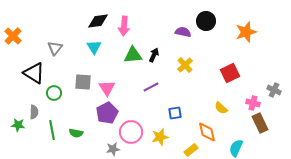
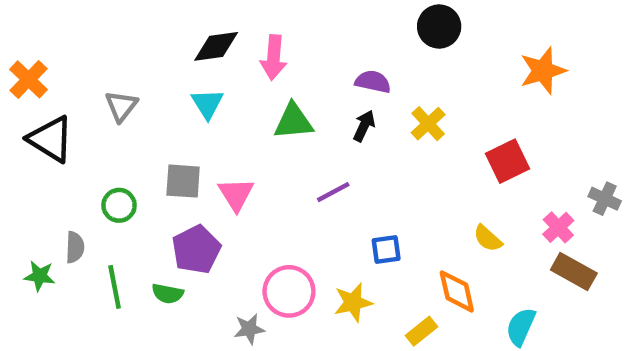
black circle: (206, 21) -> (439, 26), moved
purple semicircle: (183, 32) -> (373, 82), moved
black arrow: (154, 55) -> (364, 126), moved
yellow cross: (185, 65) -> (428, 124), moved
black triangle: (34, 73) -> (51, 139), moved
pink cross: (253, 103) -> (558, 227), turned 32
purple pentagon: (107, 113) -> (196, 249), moved
brown rectangle: (260, 123) -> (574, 272), turned -36

